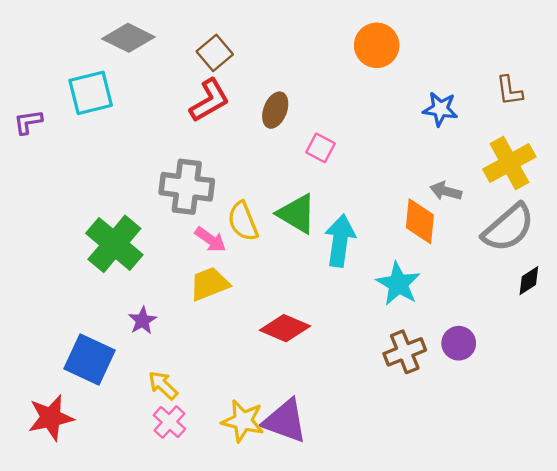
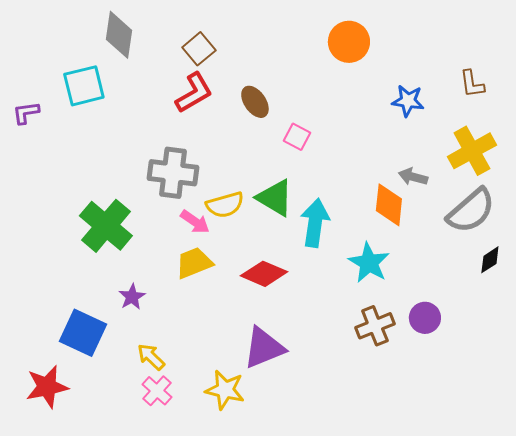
gray diamond: (128, 38) -> (119, 35), turned 72
brown ellipse: (275, 110) -> (255, 102), turned -56
yellow semicircle: (243, 221) -> (225, 205), turned -84
red diamond: (285, 328) -> (264, 274), moved
purple triangle: (285, 421) -> (264, 348), moved, turned -42

